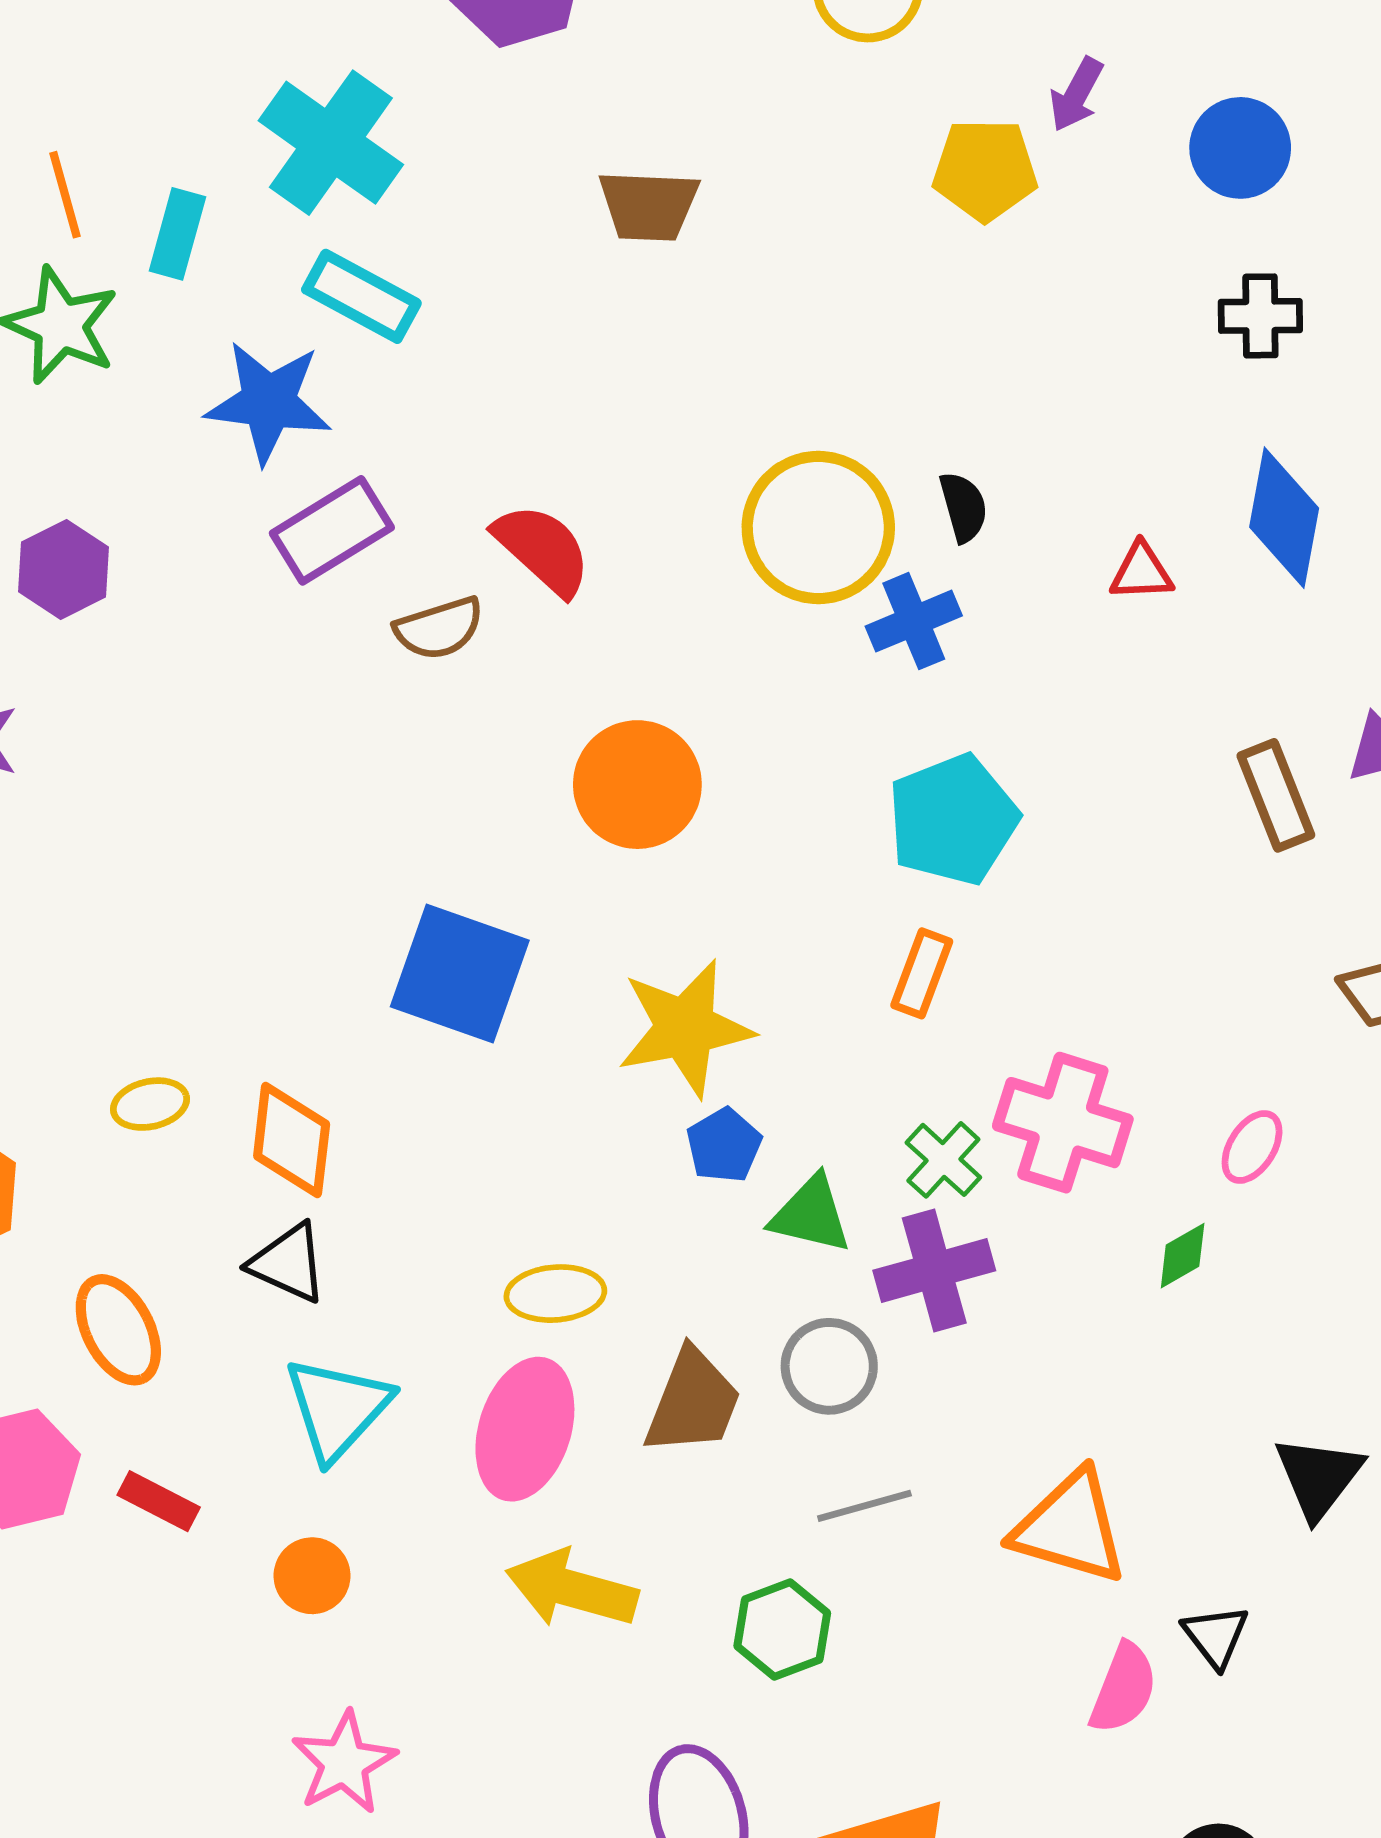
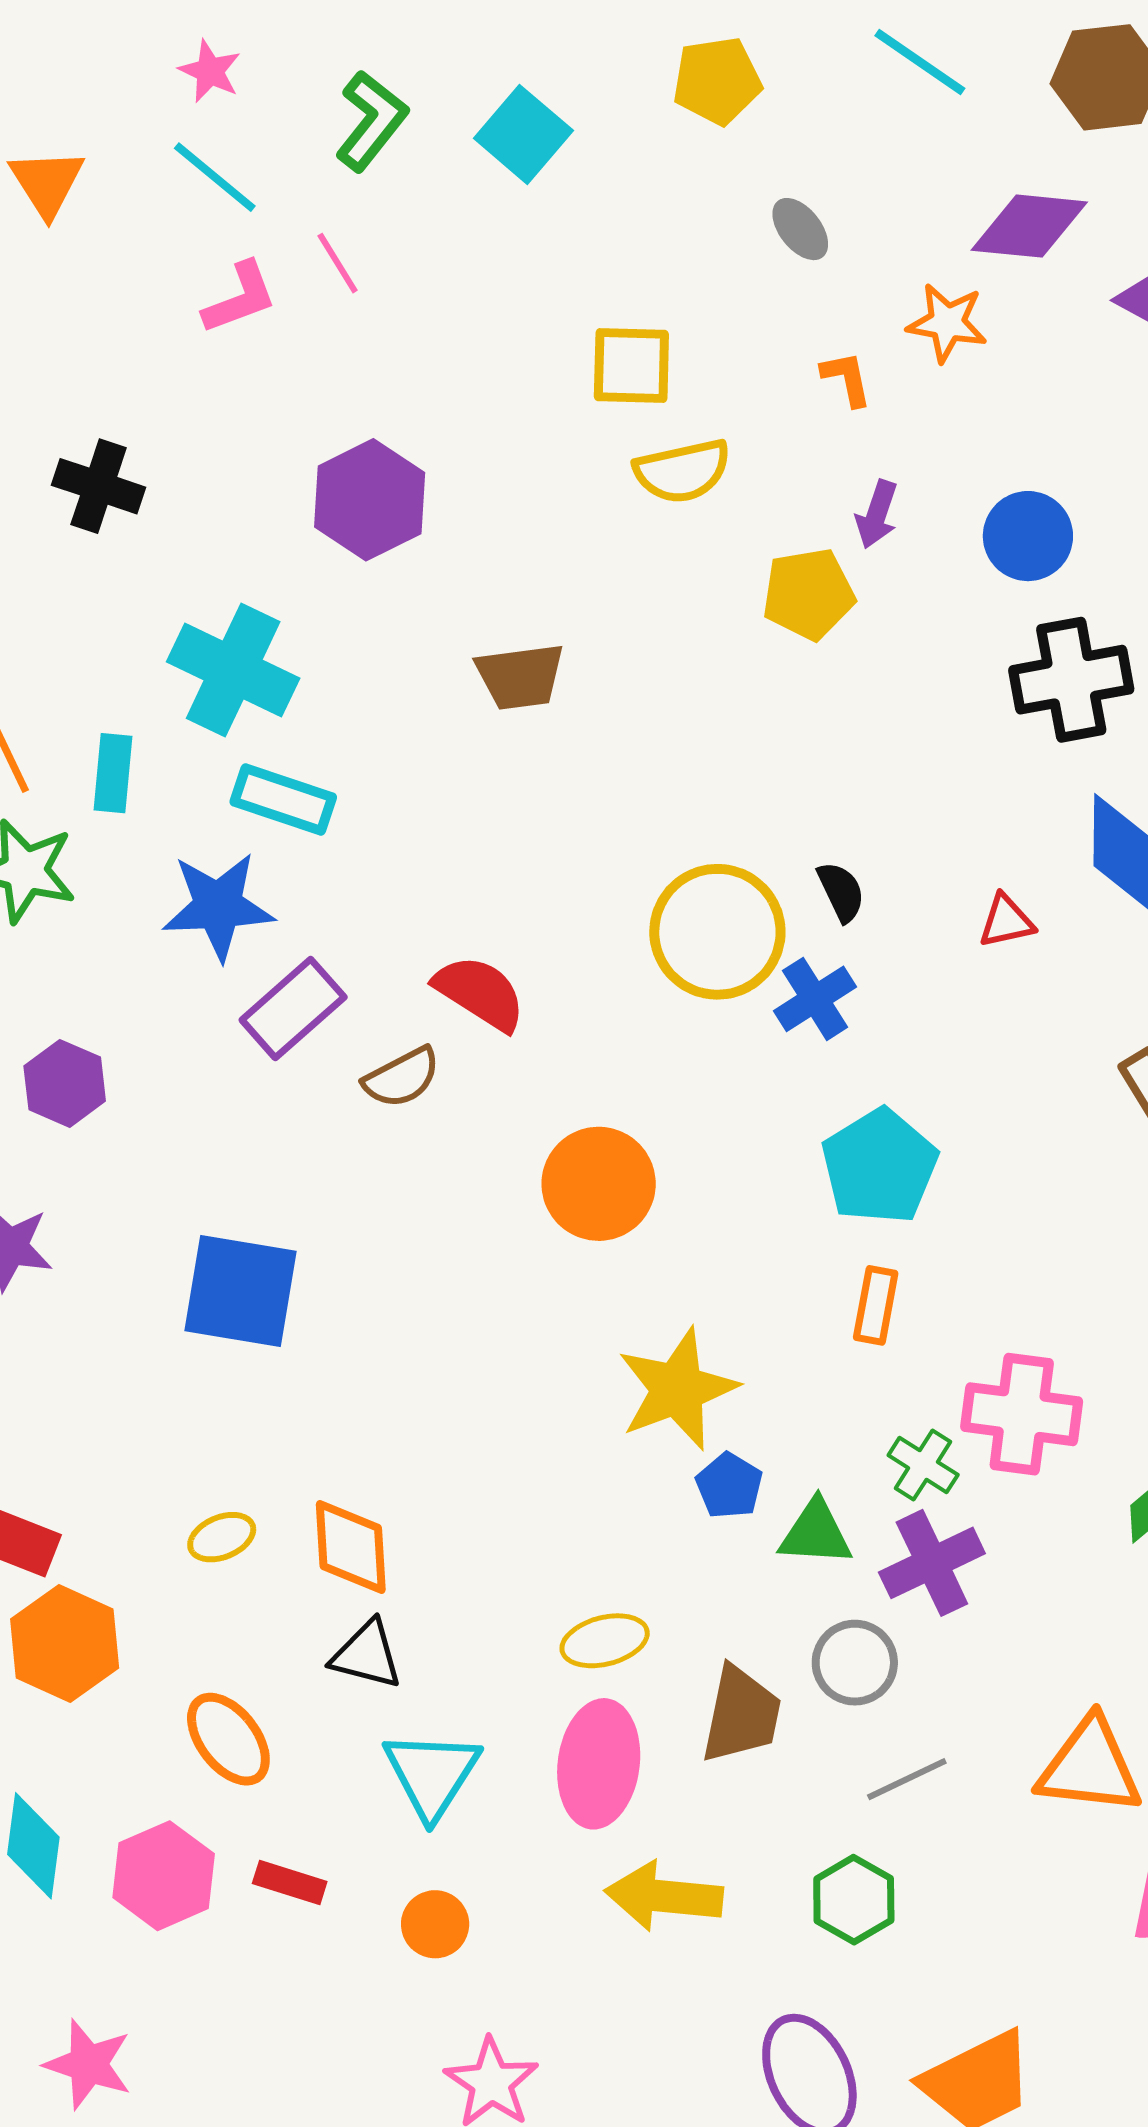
black cross: (1260, 316) -> (1071, 680), size x1.6
blue square: (460, 974) -> (241, 1291), moved

